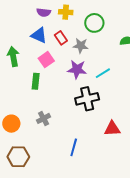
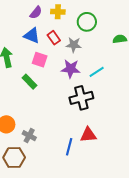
purple semicircle: (44, 12) -> (36, 13), turned -56
pink square: (46, 60) -> (40, 60), turned -35
green rectangle: (36, 81) -> (30, 82), turned -49
gray cross: (44, 118) -> (29, 136), moved, turned -32
red triangle: (112, 129) -> (88, 135), moved

